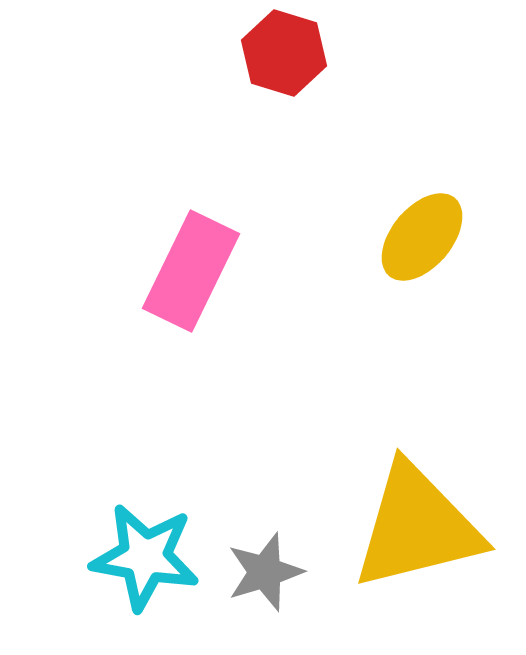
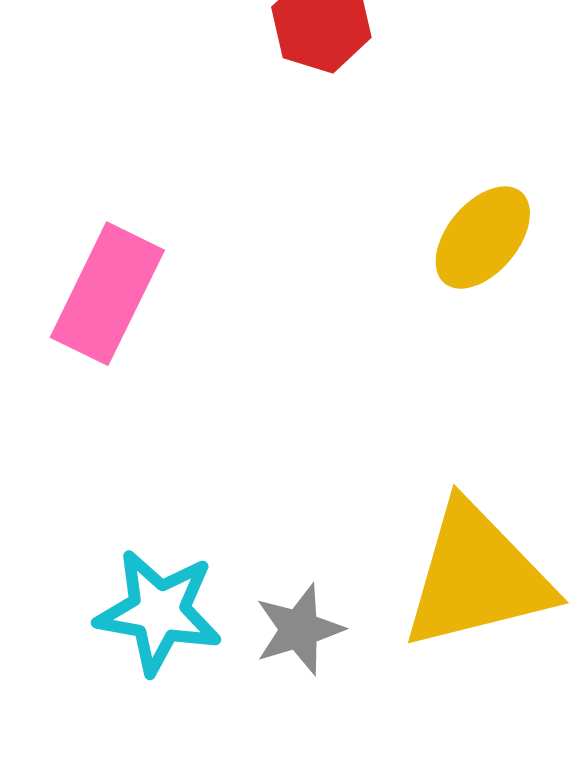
pink rectangle: (191, 271) -> (107, 294), moved

